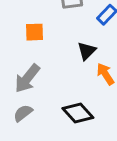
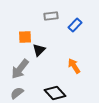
black triangle: (87, 51) -> (39, 50), moved

